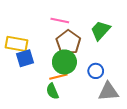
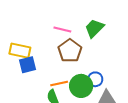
green trapezoid: (100, 30) -> (94, 28), moved
green circle: (64, 62) -> (81, 86), moved

